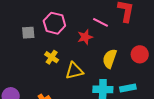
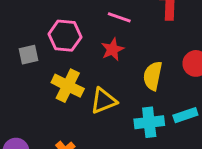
pink line: (100, 22) -> (119, 17), moved
yellow cross: (52, 57) -> (68, 86), size x1.5

